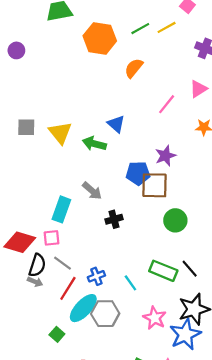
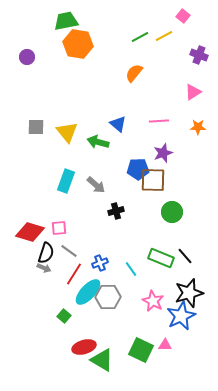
orange hexagon: (100, 38) -> (78, 44), moved
pink line: (167, 104) -> (159, 121), moved, turned 48
cyan rectangle: (61, 209) -> (66, 181), moved

